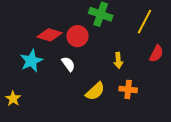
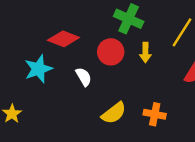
red circle: (77, 36) -> (111, 52), moved
yellow arrow: (118, 60) -> (145, 53), moved

